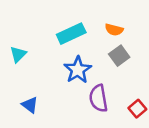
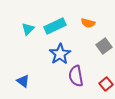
cyan triangle: (18, 54) -> (28, 29), moved
gray square: (119, 56) -> (104, 46), moved

